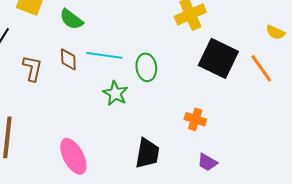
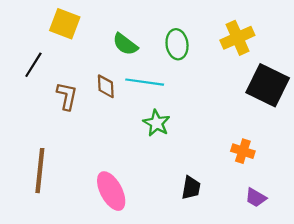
green semicircle: (71, 19) -> (125, 44), moved
green ellipse: (146, 67) -> (177, 44), moved
black trapezoid: (147, 153) -> (191, 188), size x0.7

